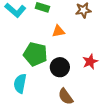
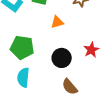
green pentagon: (35, 54) -> (22, 47), moved

